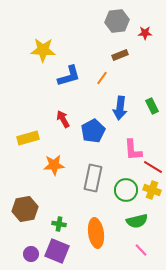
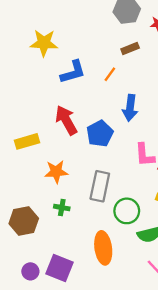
red arrow: (63, 119) -> (66, 120), size x1.5
green circle: (126, 190) -> (127, 211), moved
green cross: (59, 224) -> (62, 208), moved

